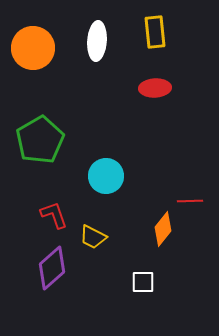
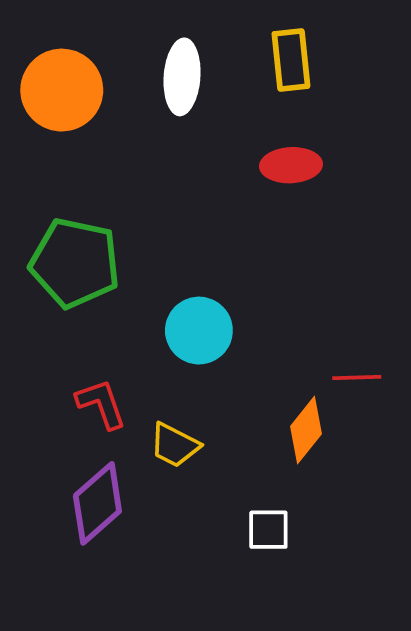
green pentagon: (40, 140) -> (75, 263), turned -30

